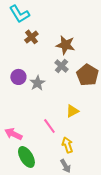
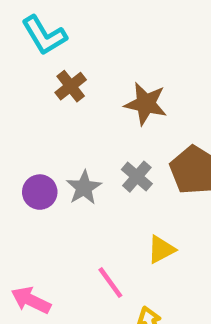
gray cross: (61, 66) -> (137, 177), moved
purple circle: (18, 77) -> (40, 192), moved

